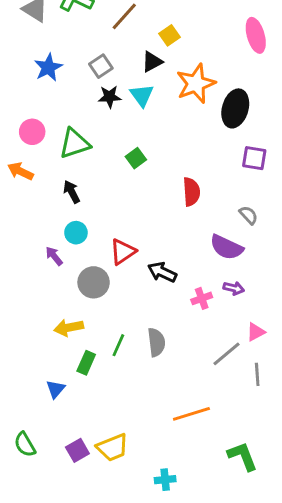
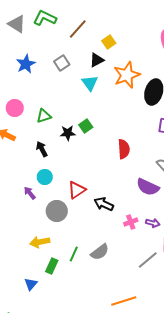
black star: (110, 97) -> (68, 133), moved
green triangle: (75, 144) -> (44, 116), size x0.7
purple arrow: (234, 288) -> (153, 223), moved
gray semicircle: (156, 342) -> (100, 252), turned 60

